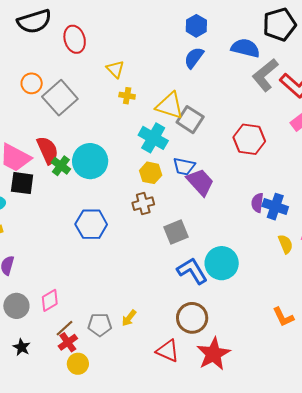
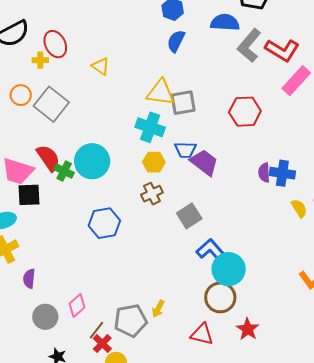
yellow cross: (127, 96) -> (40, 60), moved
gray square: (190, 120) -> (183, 103), turned -32
cyan circle: (222, 263) -> (229, 269), moved
gray pentagon: (100, 325) -> (131, 321), size x1.4
red star: (213, 354) -> (248, 329), size x0.7

